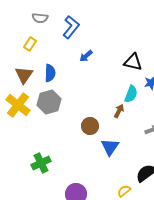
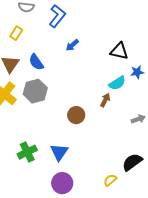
blue semicircle: (50, 73) -> (36, 62), turned 144
cyan semicircle: (131, 94) -> (117, 83), turned 36
blue triangle: (110, 147) -> (59, 152), moved

